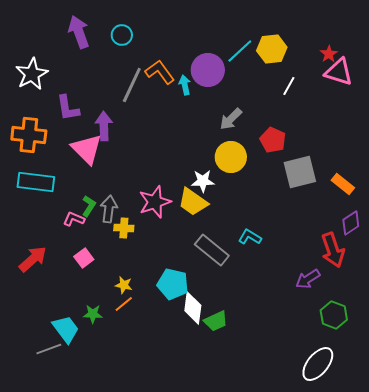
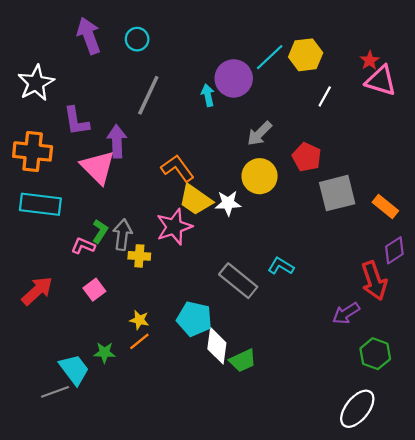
orange L-shape: (160, 72) -> (178, 168), moved
yellow trapezoid: (193, 202) -> (195, 200), moved

